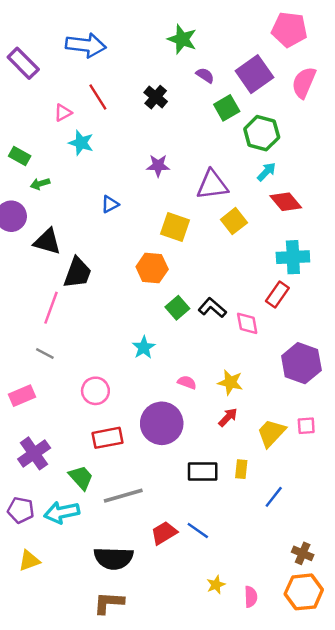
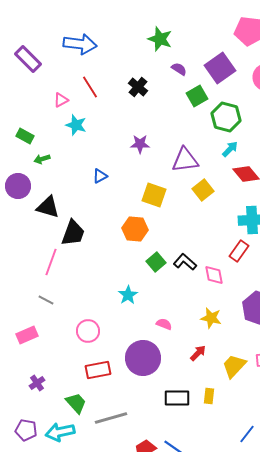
yellow star: (230, 382) -> (211, 318), moved
purple cross: (34, 453) -> (37, 383), size x0.6
blue line: (274, 497) -> (247, 434), moved

